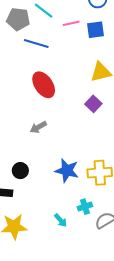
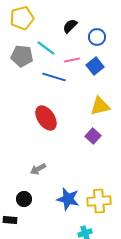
blue square: (96, 30) -> (95, 66), turned -30
blue line: (36, 43) -> (54, 77), moved
gray arrow: (38, 127) -> (38, 169), moved

